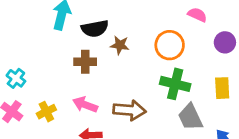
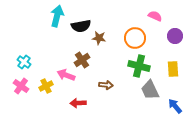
brown cross: (85, 62) -> (82, 60), moved, turned -35
pink arrow: (85, 105) -> (66, 75), moved
brown arrow: (129, 110) -> (106, 85), size x0.6

